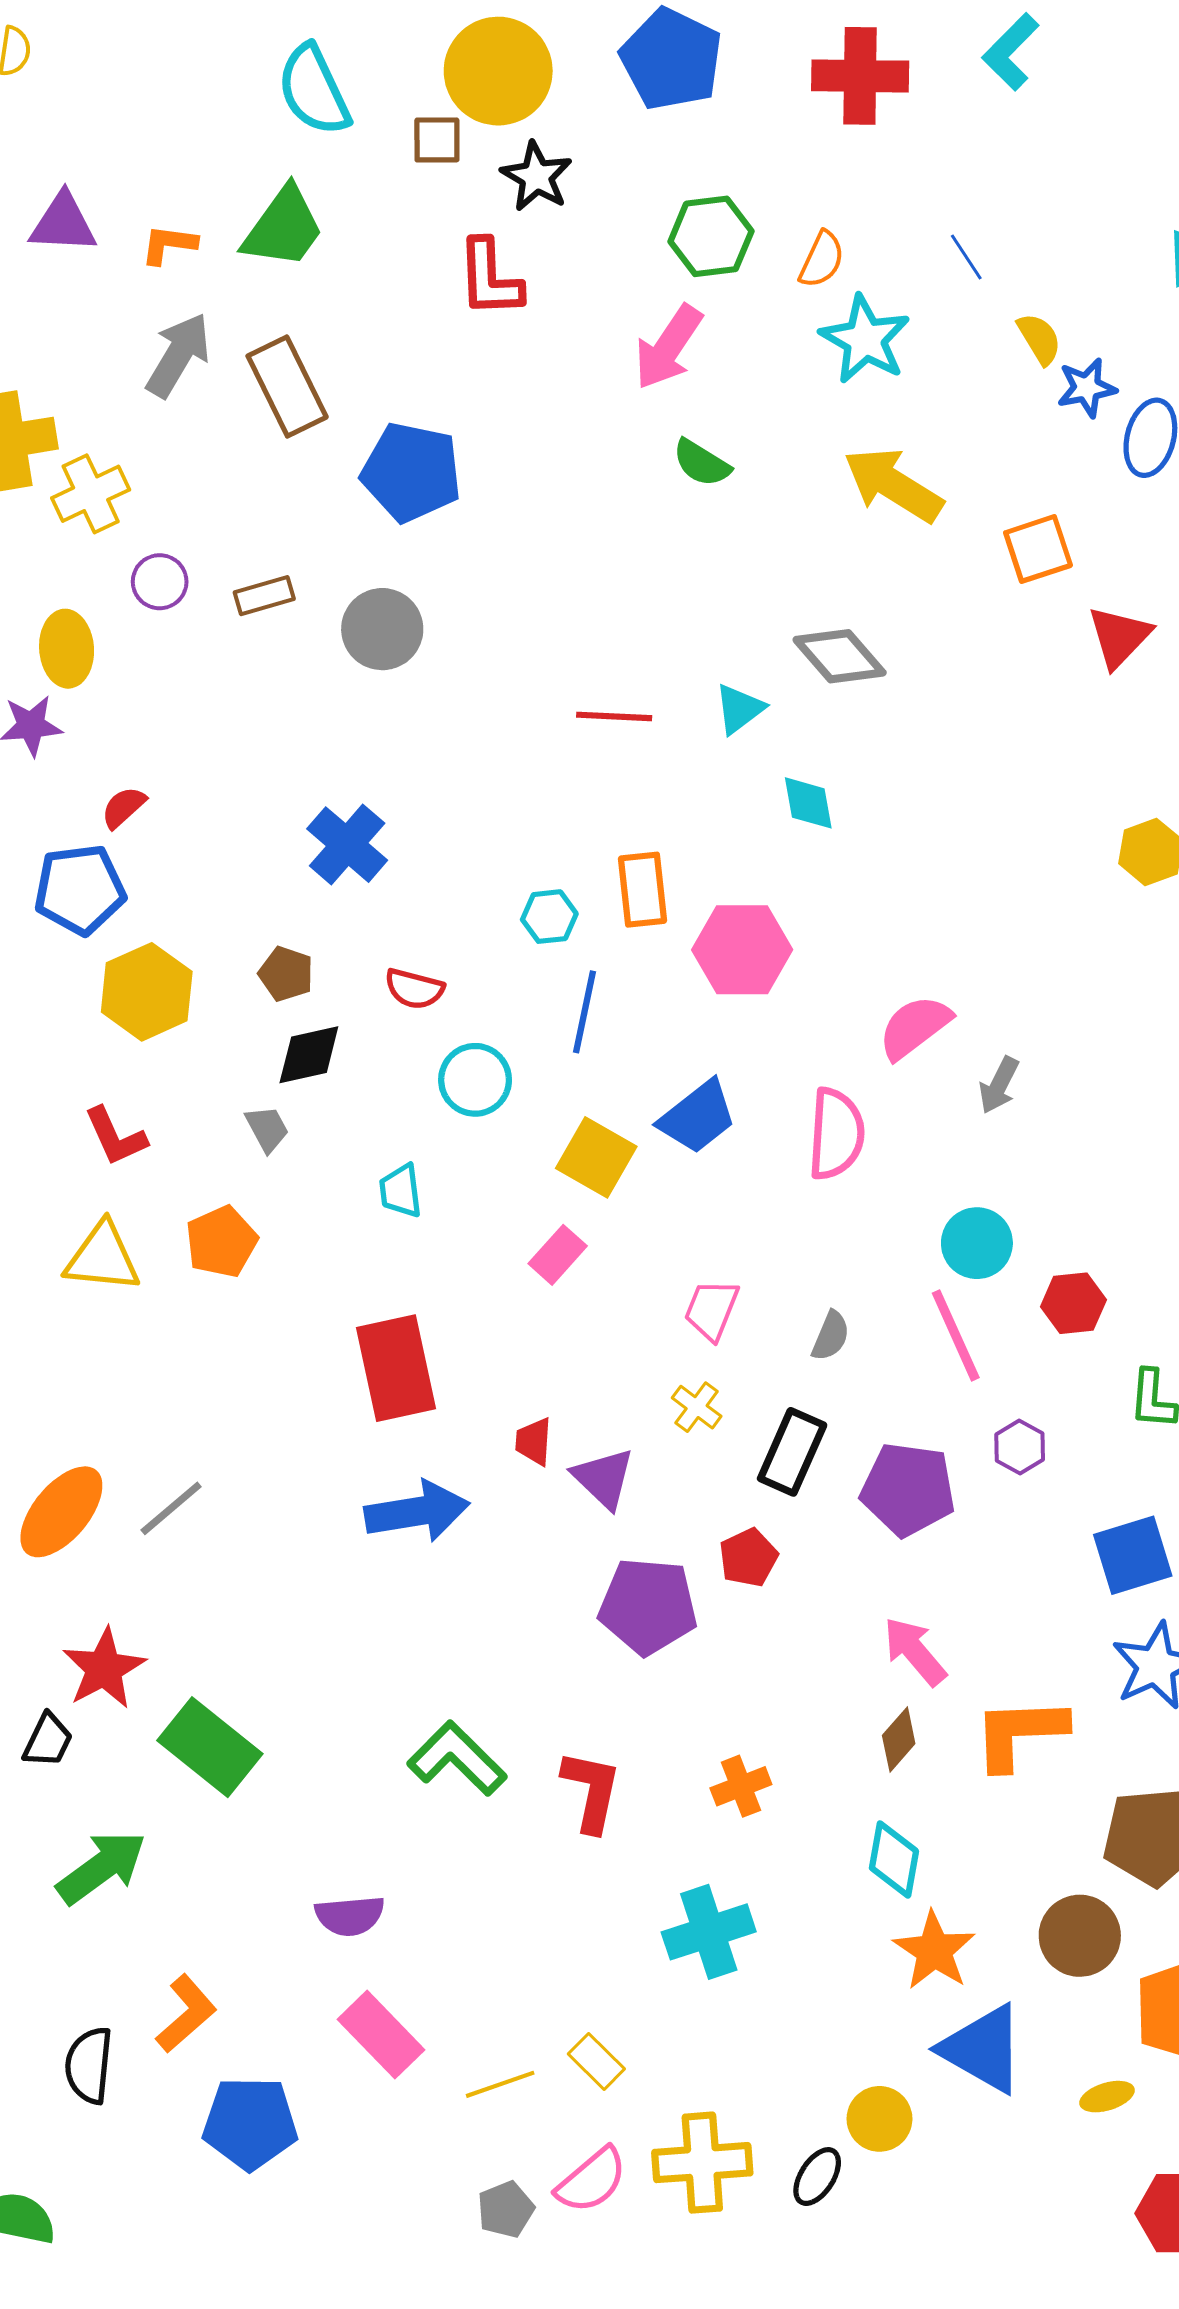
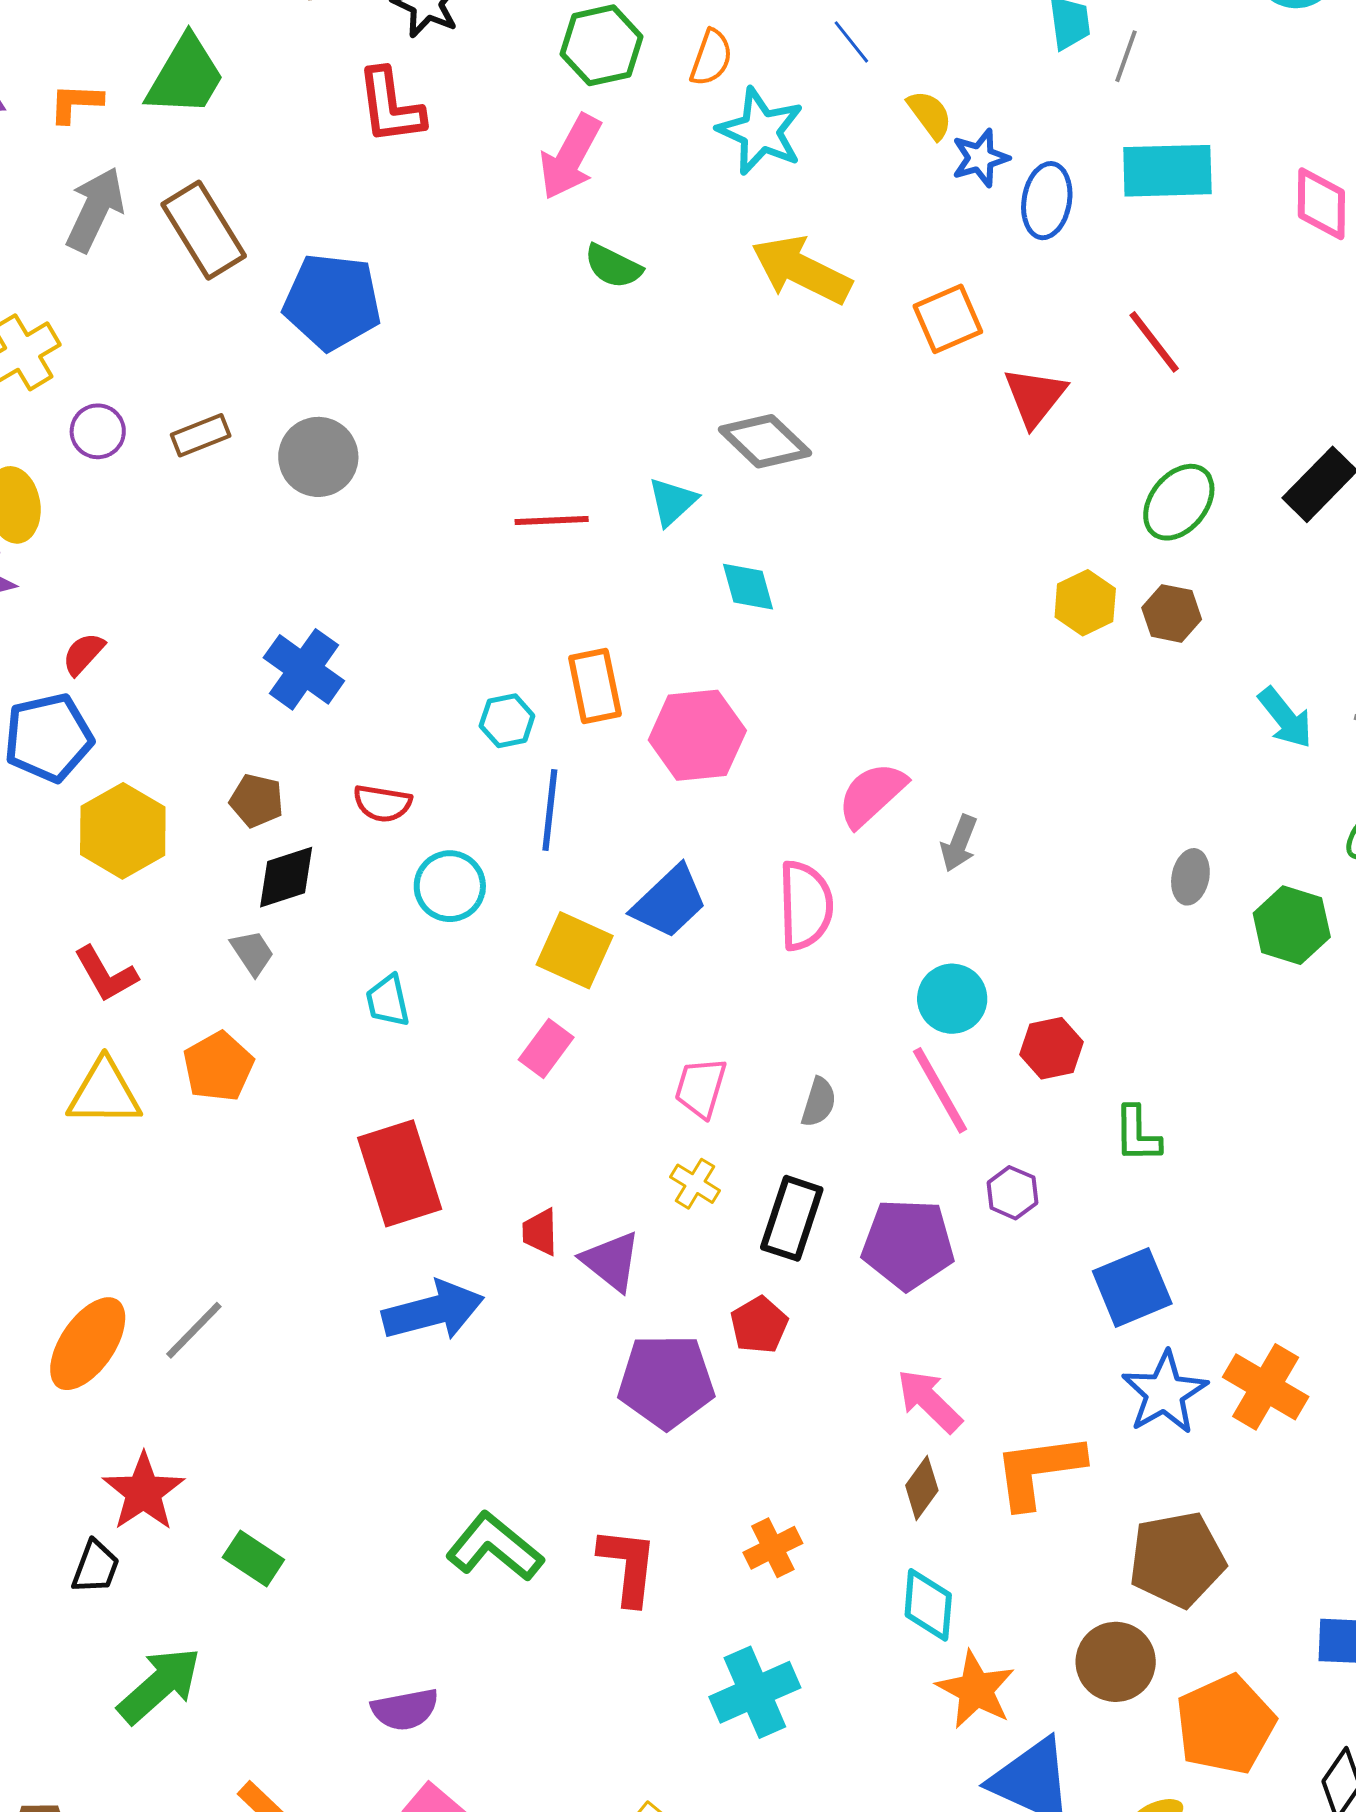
green rectangle: (210, 1747) -> (253, 1559), size x0.6

